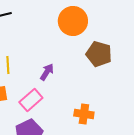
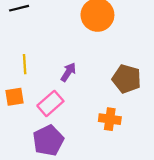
brown pentagon: (99, 54) -> (127, 79), moved

